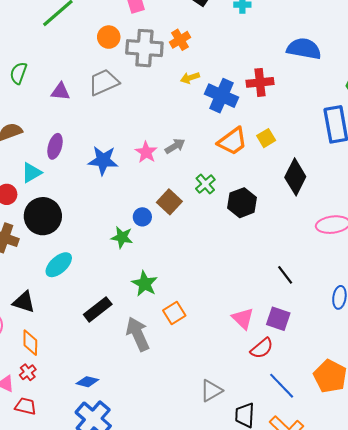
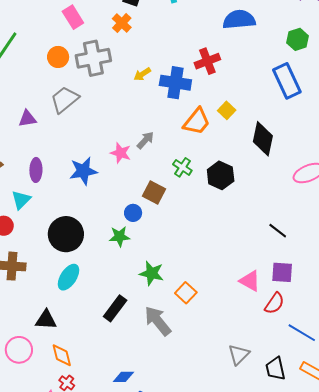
orange cross: (180, 40) -> (122, 23), moved
black circle: (43, 216) -> (66, 234), moved

